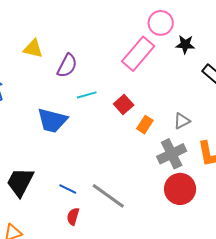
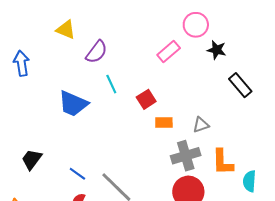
pink rectangle: (138, 54) -> (169, 52), size x0.7
cyan line: (87, 95) -> (111, 84), turned 72
orange rectangle: (145, 125) -> (164, 122), turned 48
black trapezoid: (20, 182) -> (32, 159), size x0.7

